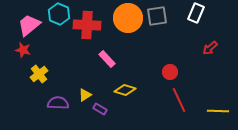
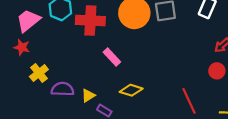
red circle: (170, 72) -> (217, 71), moved
purple semicircle: (58, 103) -> (63, 89), moved

